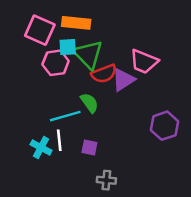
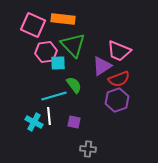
cyan square: (68, 47) -> (58, 63), moved
red semicircle: (104, 74) -> (119, 79), moved
purple hexagon: (164, 126) -> (117, 100), moved

